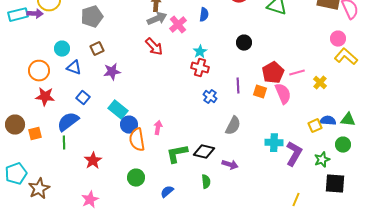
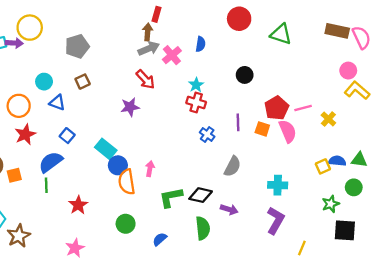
purple star: (112, 72) -> (130, 107), moved
red star: (45, 97) -> (25, 134), turned -30
purple L-shape: (294, 154) -> (275, 220), moved
green semicircle: (206, 182) -> (203, 228), size x1.5

